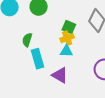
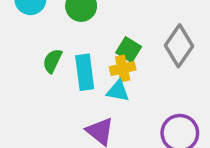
cyan rectangle: (38, 59) -> (85, 72), moved

